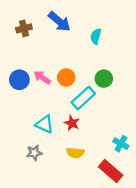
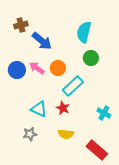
blue arrow: (59, 22) -> (42, 41), moved
cyan semicircle: (96, 36) -> (84, 32), size x1.5
green circle: (104, 79) -> (91, 58), moved
cyan cross: (121, 144) -> (104, 113), moved

